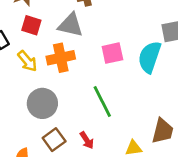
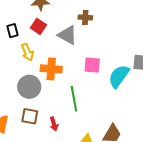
orange cross: (61, 58) -> (51, 69), moved
brown square: (54, 140) -> (30, 116), turned 30

